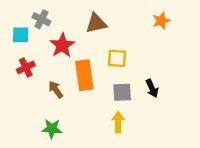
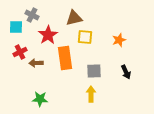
orange star: (161, 21) -> (119, 40), moved
yellow square: (117, 58) -> (85, 37), moved
black arrow: (152, 88) -> (126, 72), moved
brown arrow: (56, 90) -> (36, 63), moved, turned -56

